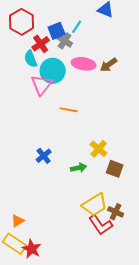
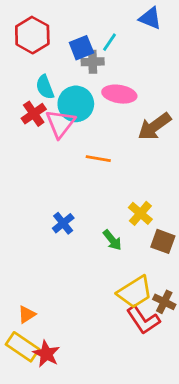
gray cross: (65, 41) -> (93, 62), turned -35
red cross: (41, 44) -> (34, 114), moved
brown arrow: (109, 65) -> (154, 126), moved, size x1.4
green arrow: (79, 168) -> (112, 240), turned 63

